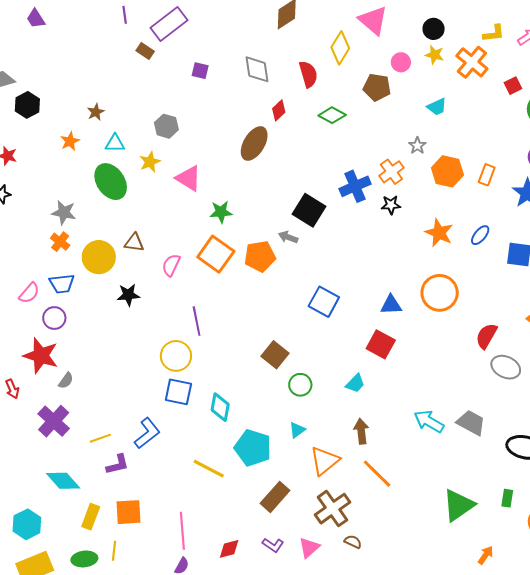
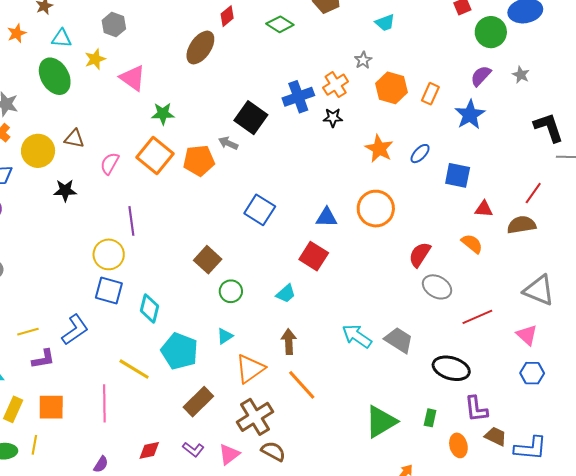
pink line: (182, 531) -> (104, 403), moved
brown semicircle: (353, 542) -> (273, 451), size x1.4

